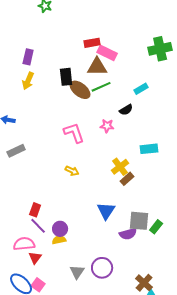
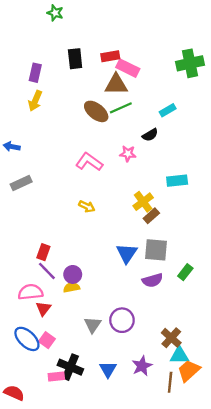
black rectangle: (66, 77) -> (75, 59), moved
pink L-shape: (74, 133) -> (89, 162), turned -35
gray square: (139, 221) -> (156, 250), moved

